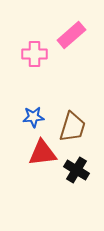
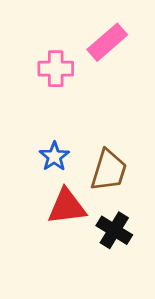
blue star: (33, 117) -> (54, 156), turned -30

